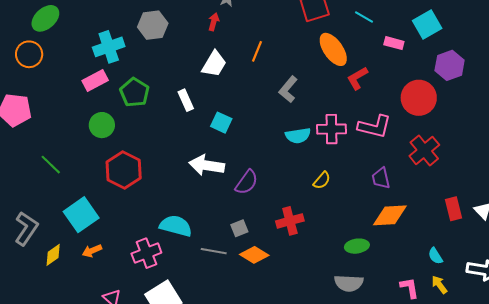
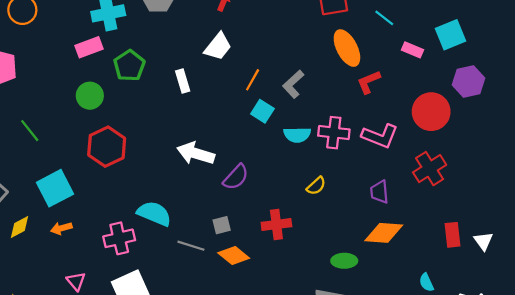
orange line: (257, 51) -> (253, 80), moved
cyan square: (221, 123) -> (262, 111), moved

